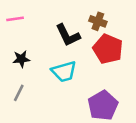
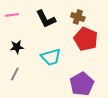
black L-shape: (68, 35) -> (46, 19), moved

